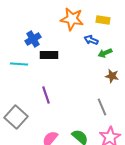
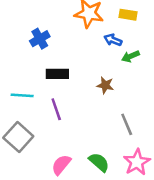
black rectangle: (49, 55) -> (57, 74), moved
cyan line: (19, 64) -> (22, 95), moved
brown star: (112, 76) -> (105, 85), moved

